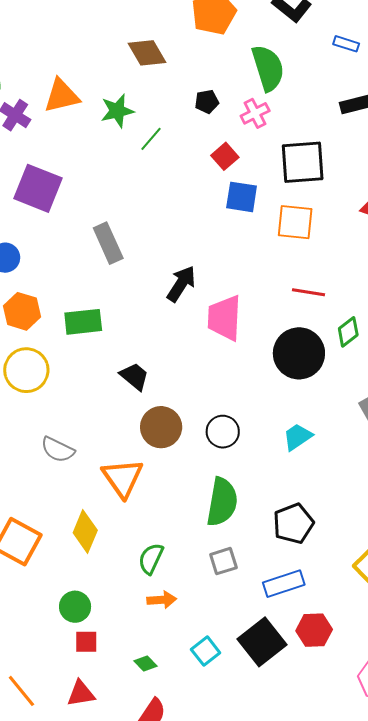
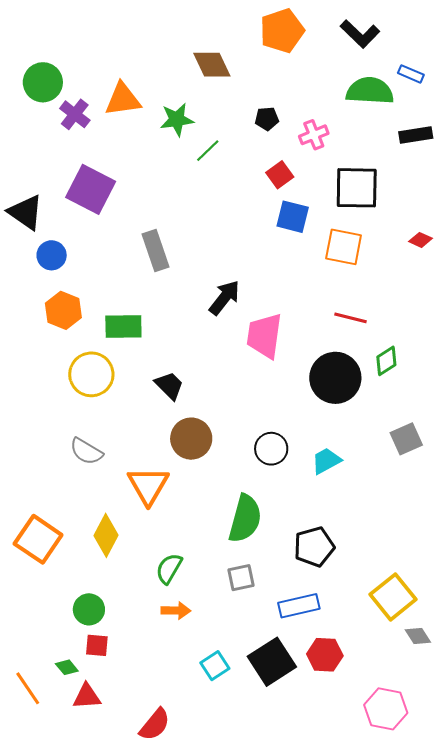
green semicircle: (268, 68) -> (370, 91), moved, turned -75
yellow circle: (26, 370) -> (91, 374), moved
black circle: (223, 432) -> (271, 449), moved
green diamond: (145, 664) -> (67, 667), moved

